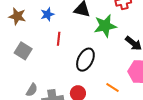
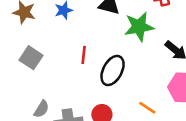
red line: (59, 39) -> (84, 55), moved

